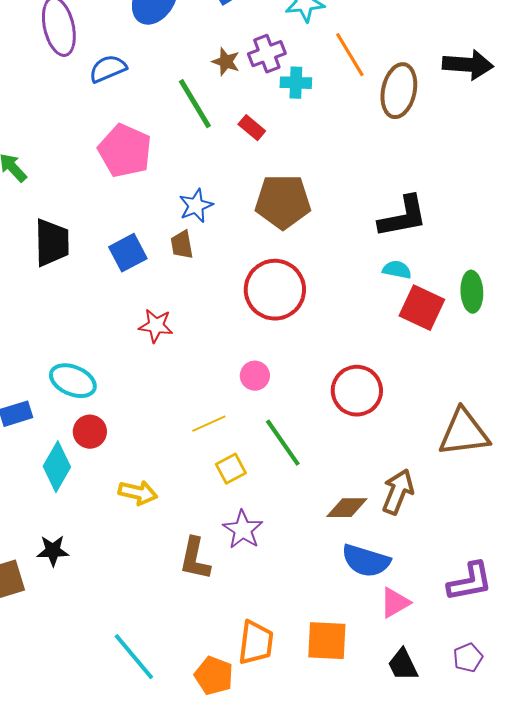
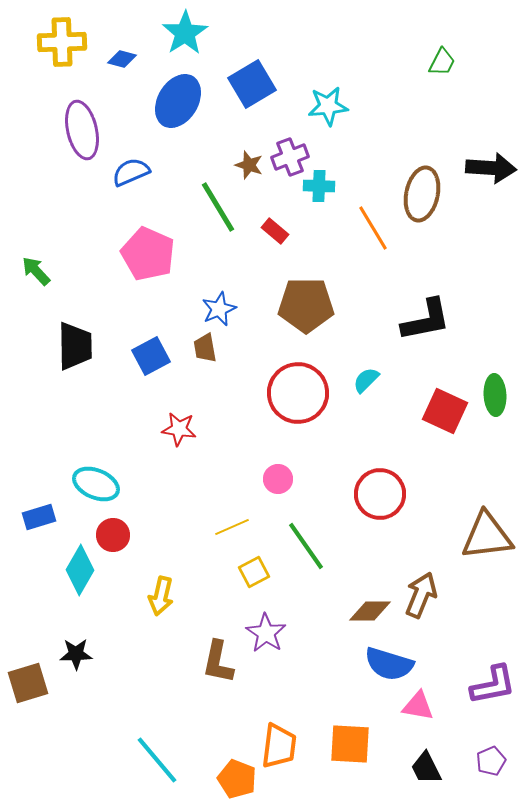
orange line: (350, 55) -> (373, 228), moved
cyan semicircle: (397, 270) -> (366, 380), moved, turned -56
yellow arrow: (138, 493) -> (161, 596), turned 90
pink triangle: (395, 603) -> (418, 706), turned 40

